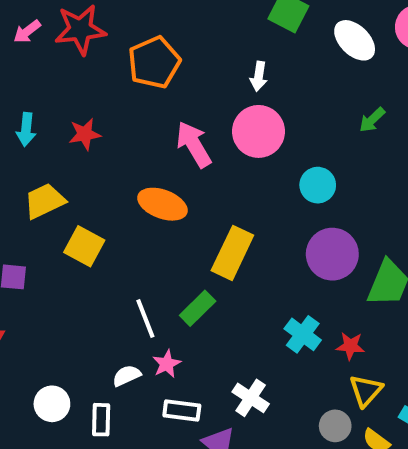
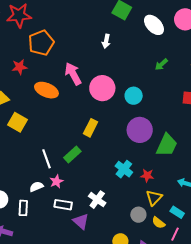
orange pentagon: (154, 62) -> (41, 43), moved
pink circle: (259, 131) -> (102, 88), moved
orange ellipse: (162, 204) -> (46, 90), moved
yellow rectangle: (232, 253) -> (90, 128), size x0.7

